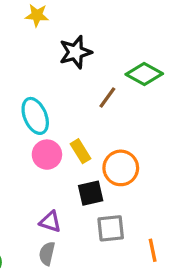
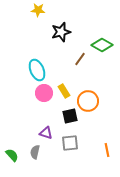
gray square: (111, 228) -> (70, 143), moved
gray semicircle: (47, 254) -> (35, 152), moved

